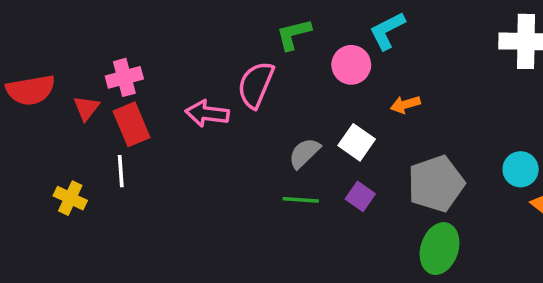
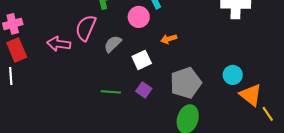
white square: (357, 142) -> (142, 60), turned 30
gray semicircle: (304, 153) -> (113, 44), moved

